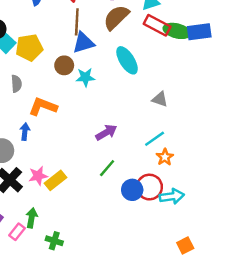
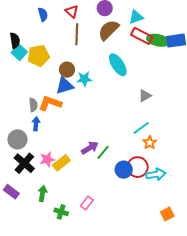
blue triangle: (83, 43) -> (65, 86), moved
gray semicircle: (16, 84) -> (33, 105), moved
gray triangle: (160, 99) -> (145, 96), turned -48
purple arrow: (106, 132) -> (90, 148), moved
pink rectangle: (17, 232) -> (87, 203), moved

